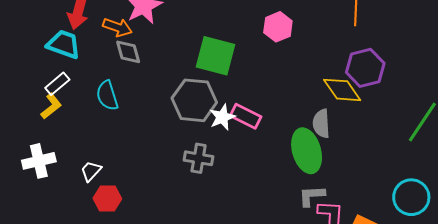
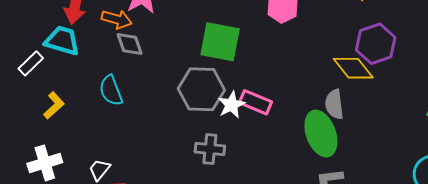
white rectangle: (57, 84) -> (31, 63), moved

